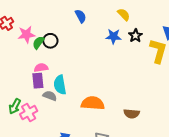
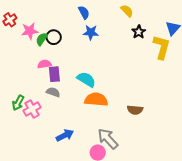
blue star: (113, 36) -> (91, 32), moved
purple rectangle: (38, 81) -> (54, 74), moved
cyan semicircle: (60, 85) -> (86, 79), moved, turned 132

